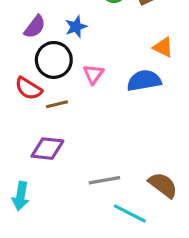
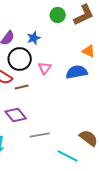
purple diamond: (47, 149) -> (16, 115), turned 45
gray line: (104, 180) -> (40, 135), moved

